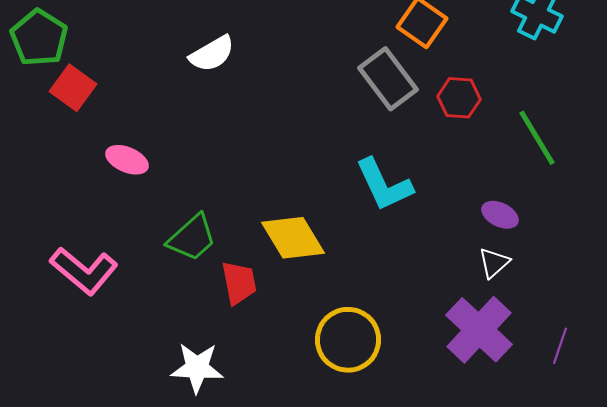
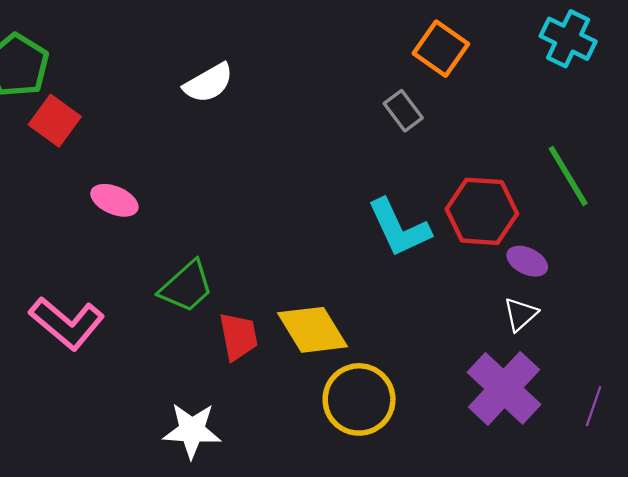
gray rectangle: (388, 79) -> (403, 111), size x0.6
red hexagon: (459, 98) -> (482, 211), moved, size x1.5
yellow diamond: (293, 238) -> (313, 330), moved

